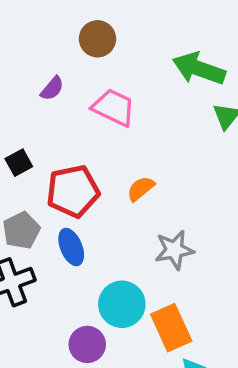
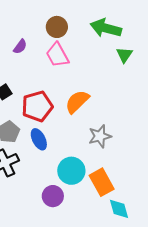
brown circle: (97, 39) -> (57, 27), moved
pink trapezoid: (114, 107) -> (57, 55), turned -140
orange semicircle: (141, 189) -> (77, 102), size x1.5

